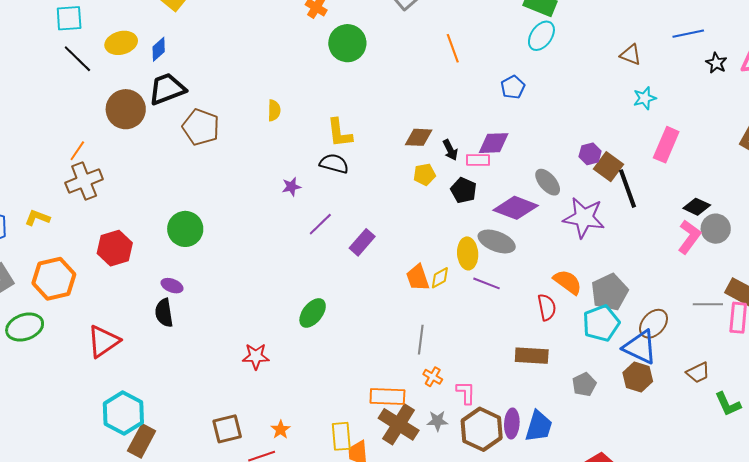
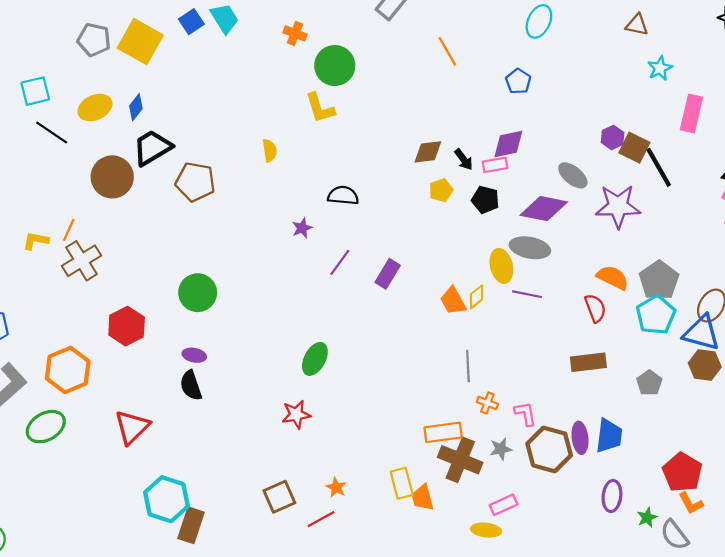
yellow L-shape: (340, 133) -> (320, 108), moved
yellow L-shape: (37, 218) -> (36, 241), moved
green ellipse: (313, 313) -> (315, 359), moved

